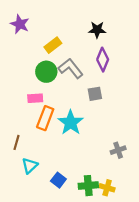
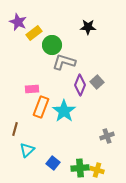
yellow rectangle: (53, 45) -> (34, 33), moved
purple diamond: (103, 60) -> (80, 85), moved
gray L-shape: (71, 68) -> (64, 62), turned -35
green circle: (46, 72) -> (52, 45), moved
gray square: (95, 94) -> (97, 82), moved, turned -32

